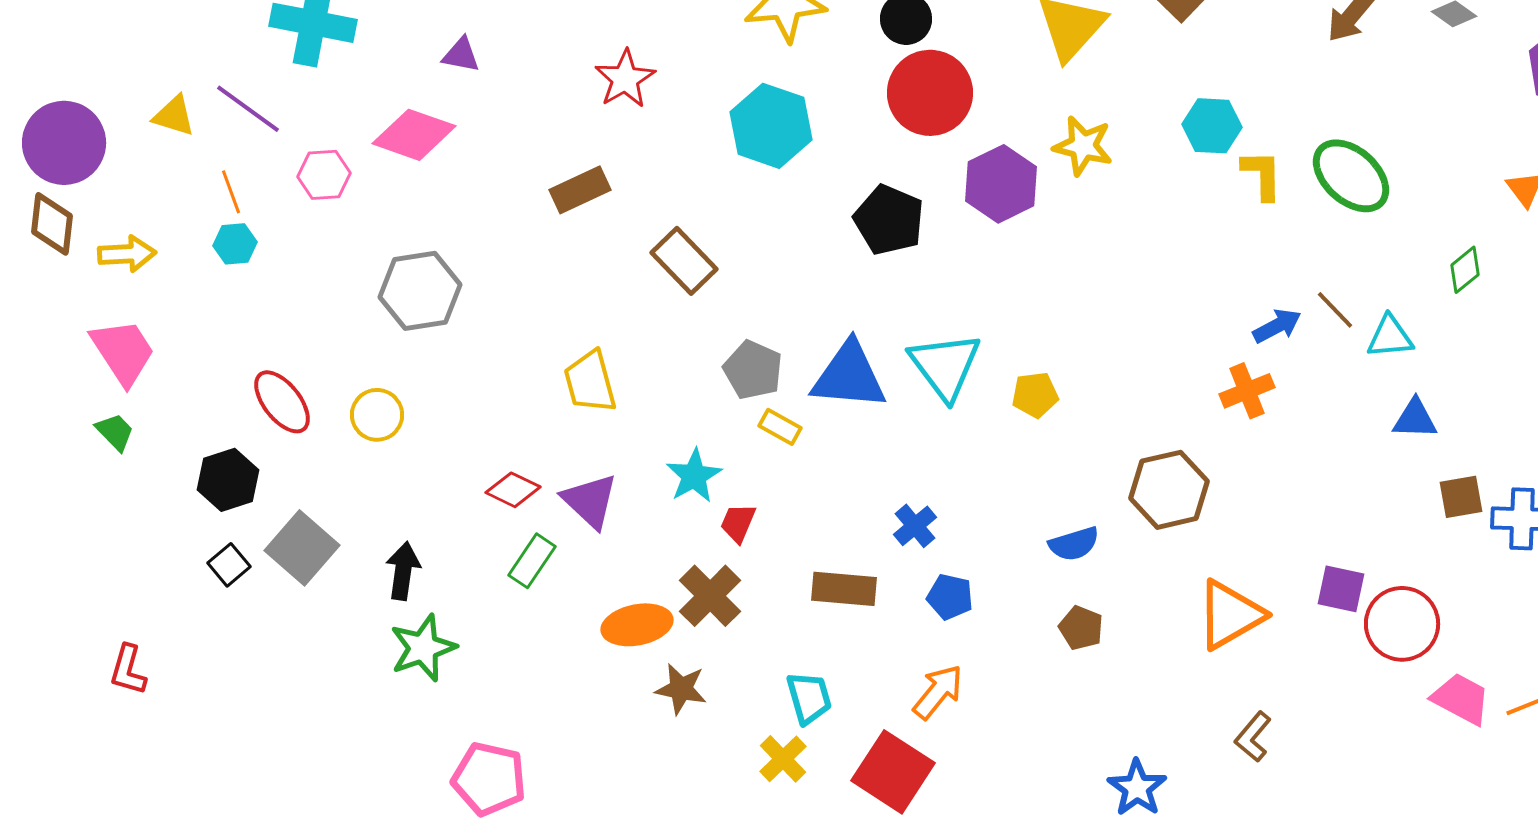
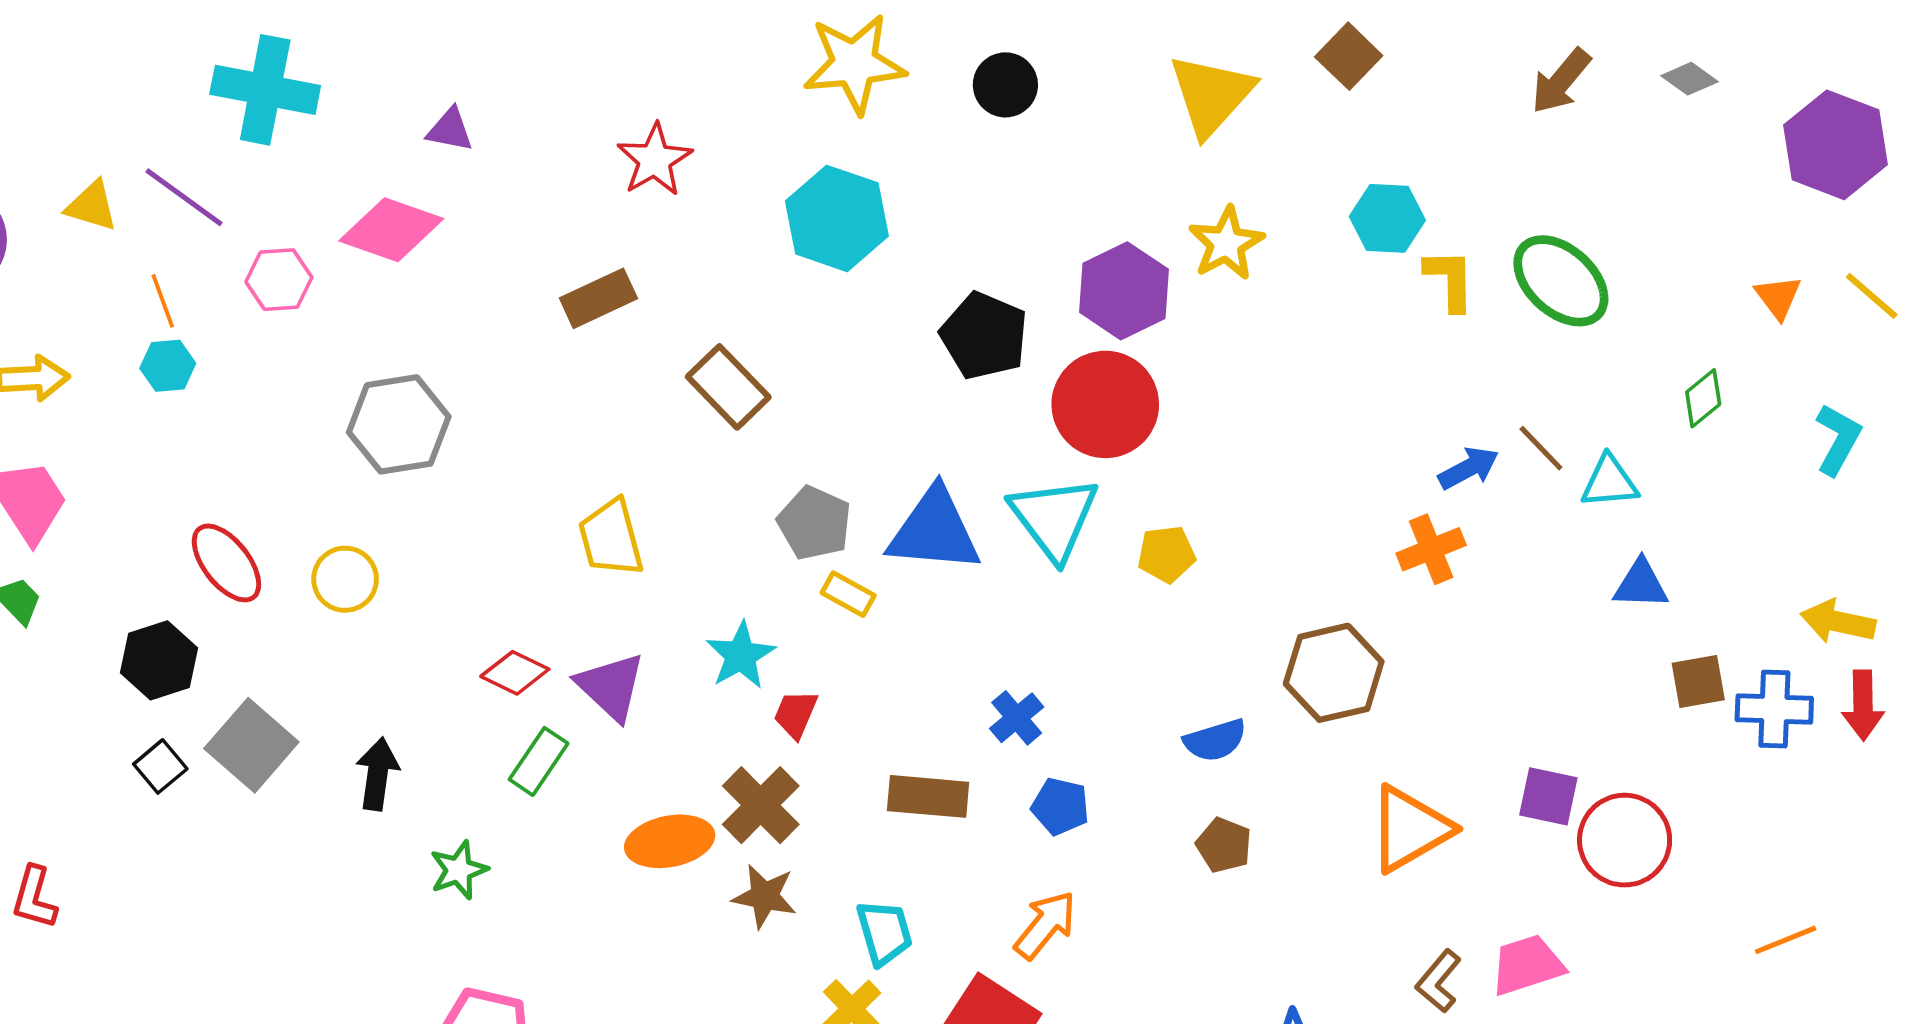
red circle: (930, 93) -> (1105, 404), moved
yellow star: (1083, 146) -> (1226, 243), turned 30
green star: (423, 648) -> (459, 870), moved, size x0.7
brown star: (681, 689) -> (764, 896), moved
pink trapezoid: (1461, 699) -> (1527, 965), moved, turned -46

